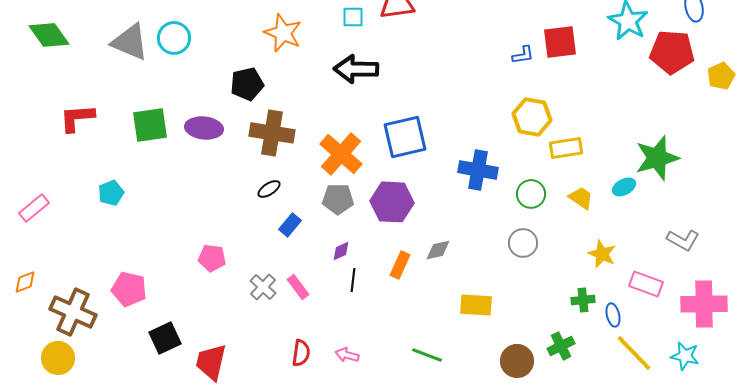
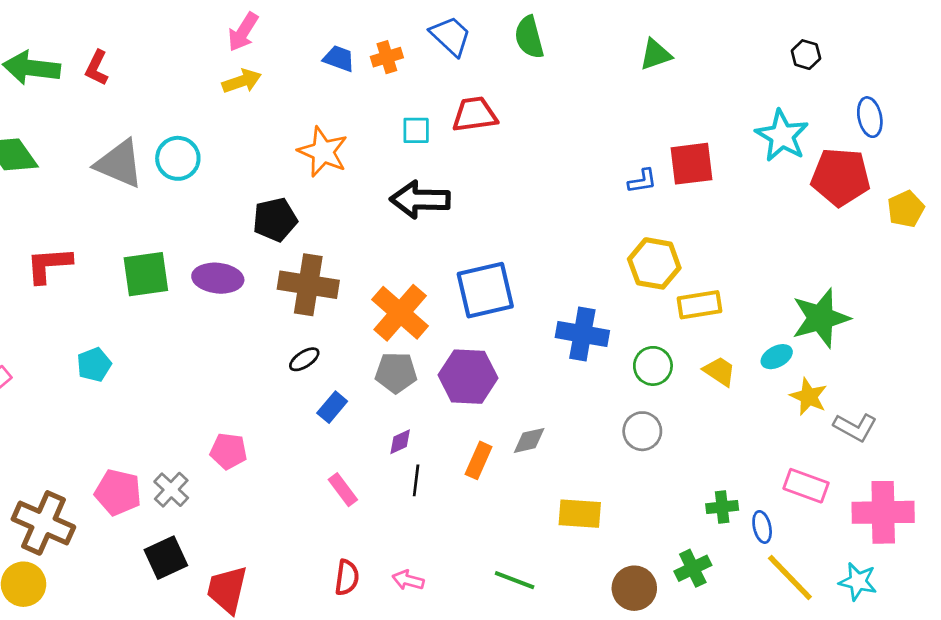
yellow star: (602, 254) -> (809, 397), moved
gray cross: (263, 287) -> (171, 490), moved

